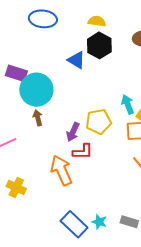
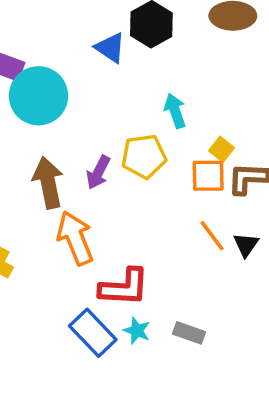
cyan arrow: (128, 104) -> (175, 111), moved
brown arrow: (38, 118) -> (48, 183), moved, size x1.8
red L-shape: (83, 152) -> (124, 287), moved, size x1.4

